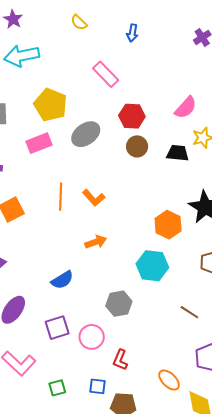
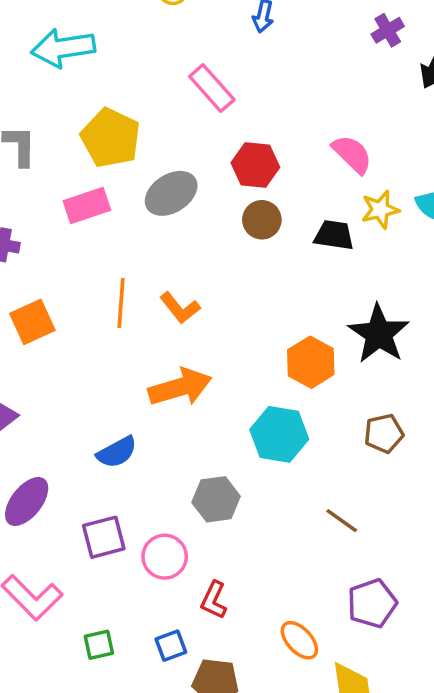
pink semicircle: (186, 108) -> (352, 154), turned -90
orange arrow: (96, 242) -> (180, 387), size x1.6
blue square: (97, 386) -> (171, 646), turned -30

